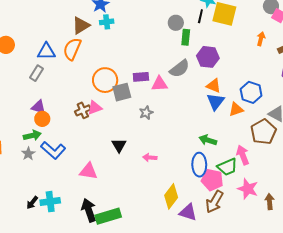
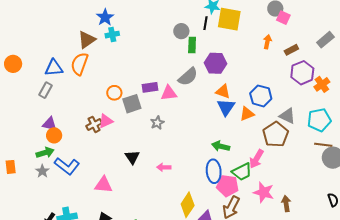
orange circle: (105, 80) -> (114, 93), size x0.6
pink arrow: (243, 155) -> (256, 159), turned -126

